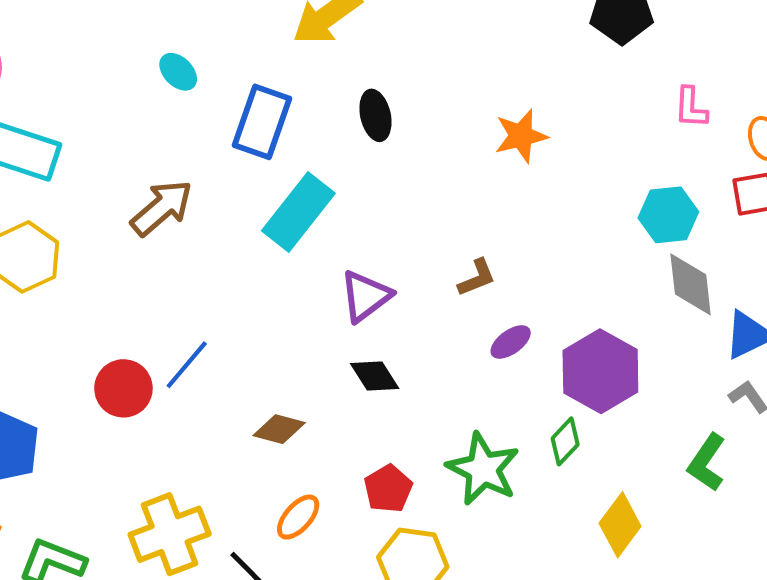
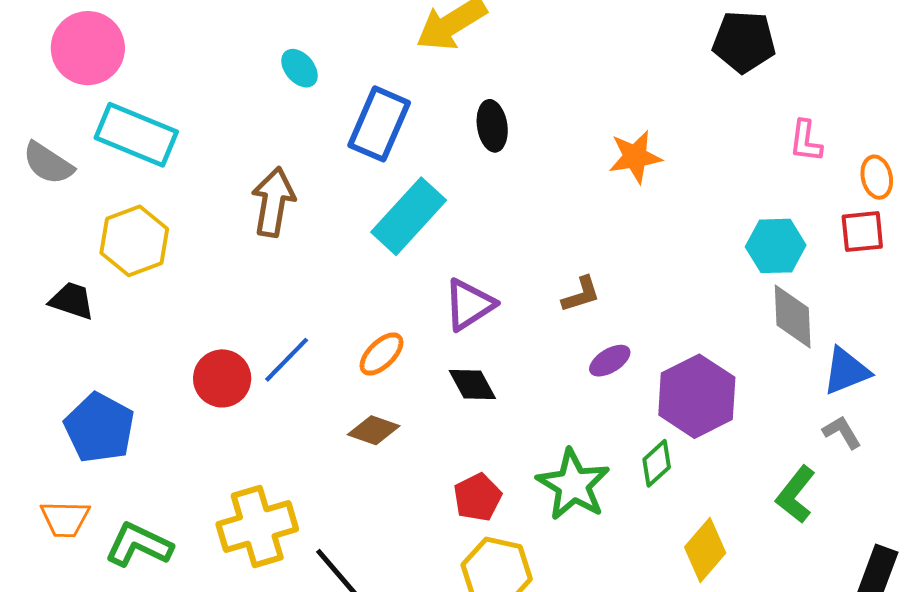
brown arrow: (162, 208) -> (273, 202), turned -44
orange ellipse: (298, 517) -> (382, 354), moved

